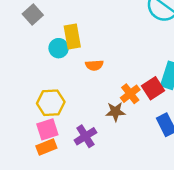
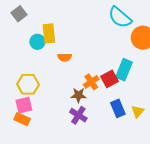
purple cross: (85, 136) -> (78, 115), moved, turned -30
orange rectangle: (46, 147) -> (22, 119), turned 42

